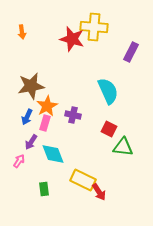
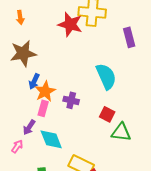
purple rectangle: (131, 52) -> (129, 37), turned -42
brown star: (31, 86) -> (23, 53), moved
blue arrow: (27, 117) -> (34, 81), moved

